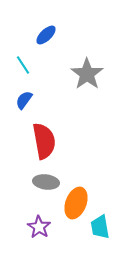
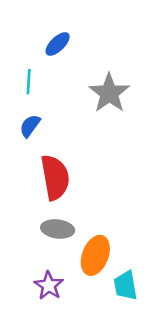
cyan line: (23, 65) -> (29, 82), turned 36

